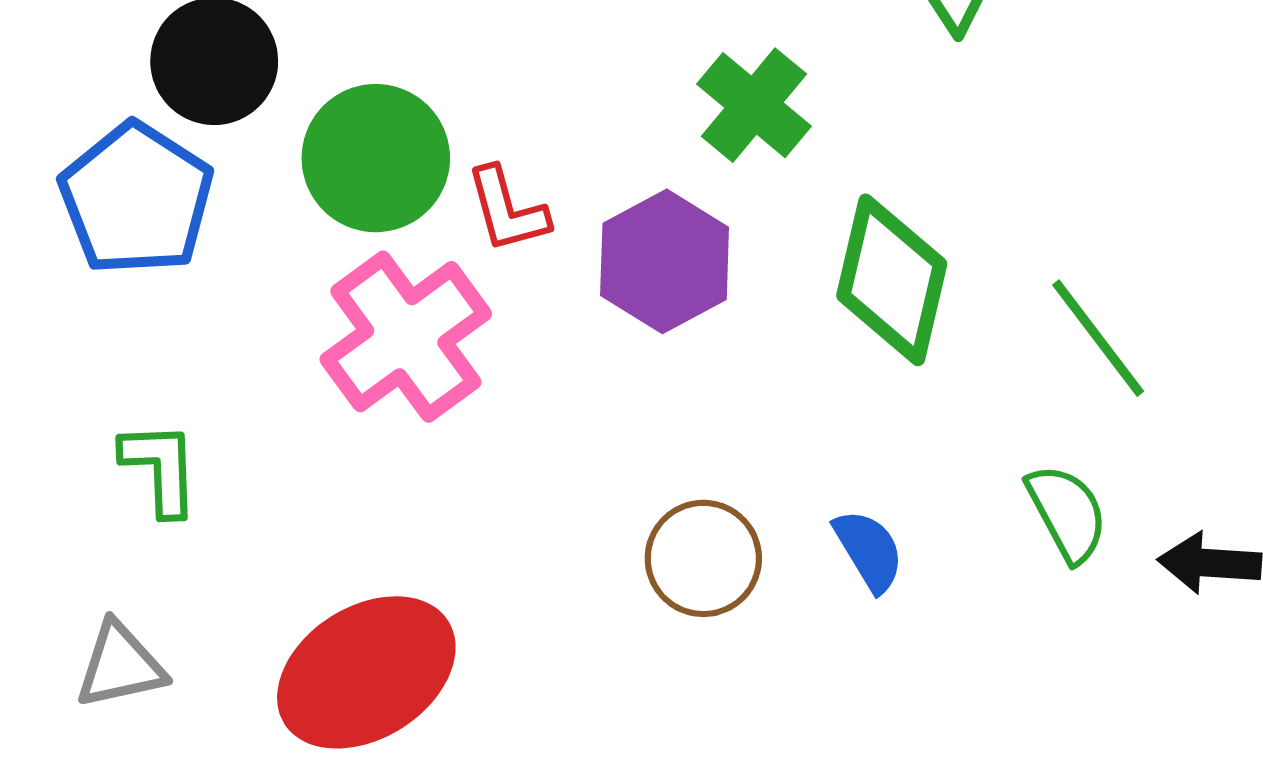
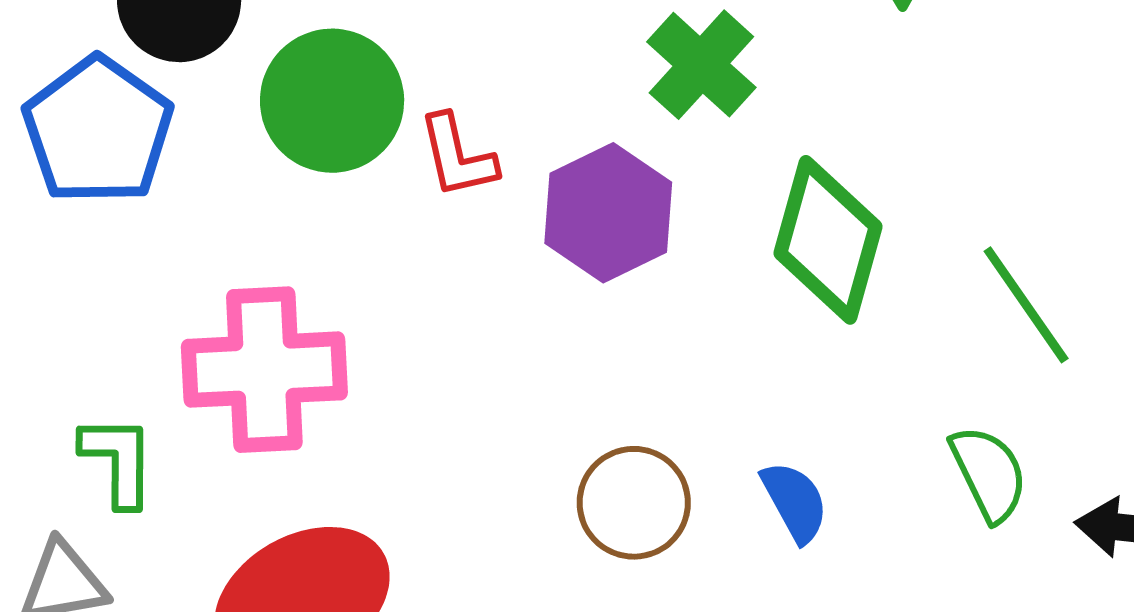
pink cross: (406, 337) -> (264, 370), moved, turned 31
green L-shape: (160, 468) -> (118, 461), moved

